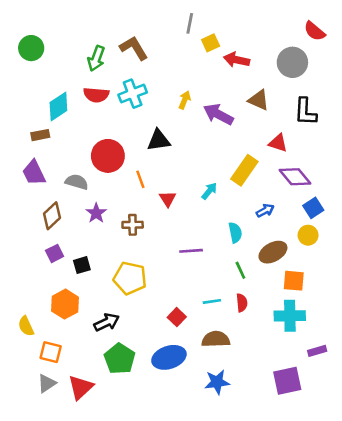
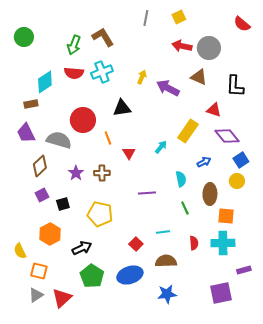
yellow square: (211, 43) -> (179, 17), moved
gray circle: (292, 62) -> (209, 48), moved
gray semicircle: (77, 182) -> (59, 140), size x1.4
purple star: (96, 213) -> (76, 173), moved
brown ellipse: (273, 252) -> (210, 194), turned -60
red semicircle: (242, 303) -> (194, 243), moved

